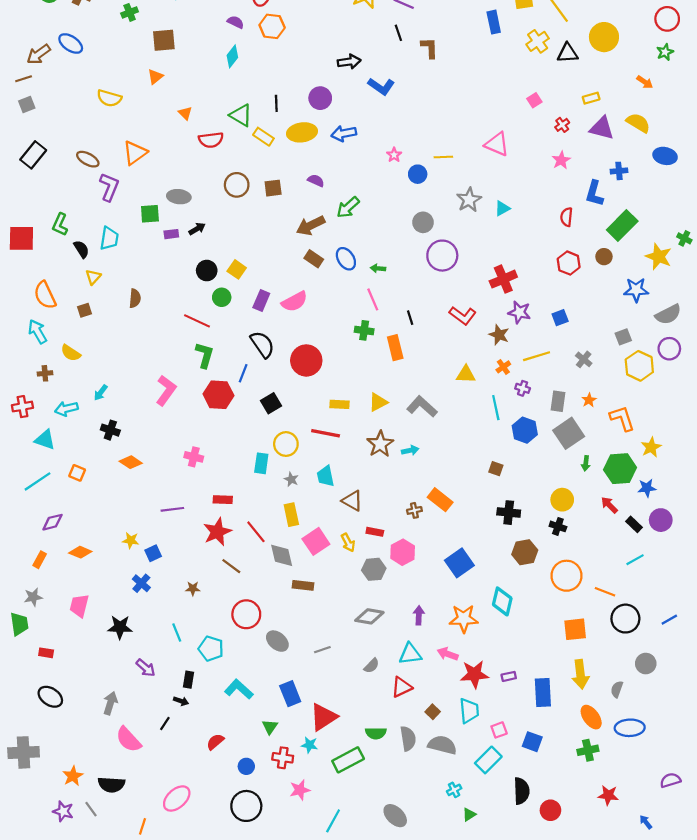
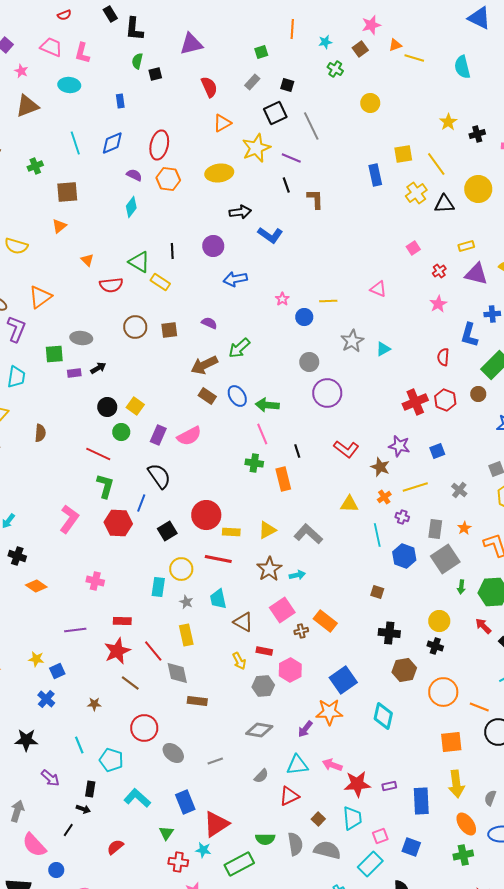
yellow ellipse: (302, 132) -> (219, 173), moved
pink triangle: (497, 144) -> (378, 289), size x0.7
green arrow: (378, 268) -> (267, 405), size x1.6
red cross: (503, 279) -> (415, 402), moved
red circle: (306, 360) -> (206, 515), moved
pink square: (316, 541) -> (282, 610), moved
purple arrow: (419, 615) -> (305, 729), turned -144
orange star: (464, 619) -> (329, 712), moved
blue circle: (246, 766) -> (56, 870), moved

